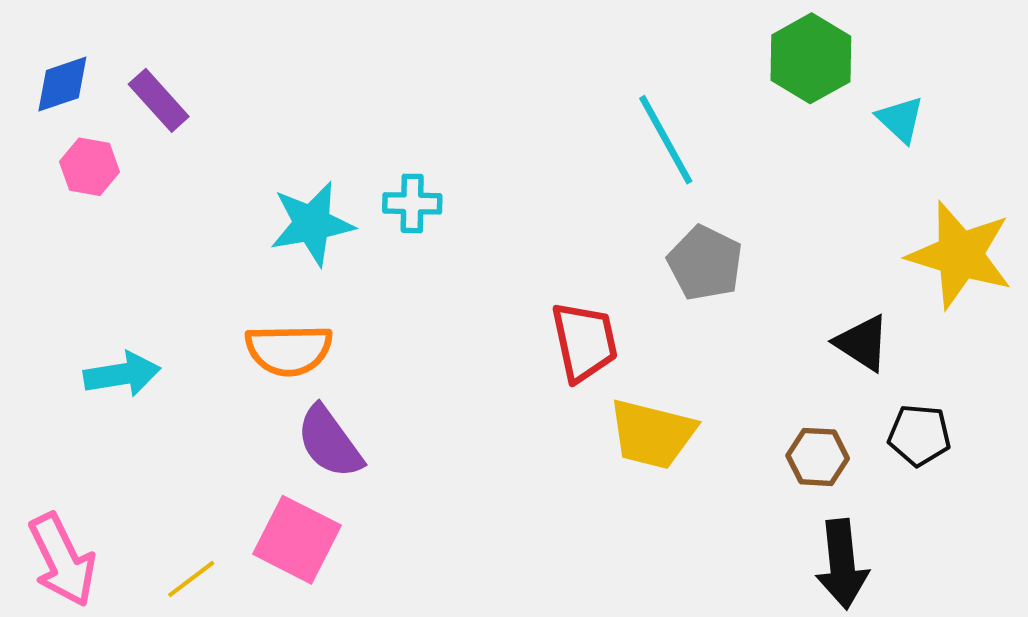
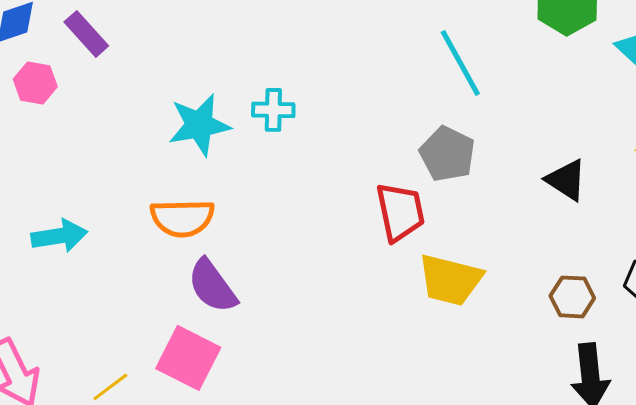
gray pentagon: (705, 263) -> (447, 154), moved
black triangle: (862, 343) -> (566, 180), moved

